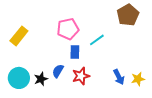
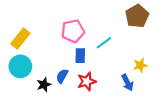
cyan circle: (19, 78) -> (20, 66), moved
yellow star: (138, 79) -> (140, 65), moved

